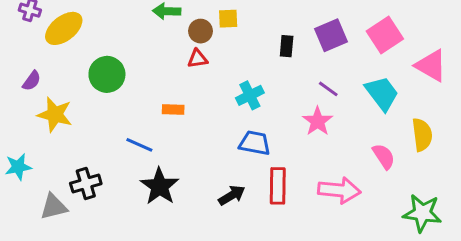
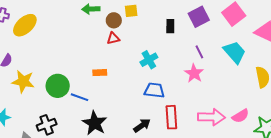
green circle: (107, 74) -> (58, 86), moved
purple line: (328, 89) -> (199, 52), turned 32
pink semicircle: (384, 156) -> (240, 116), moved, turned 96

